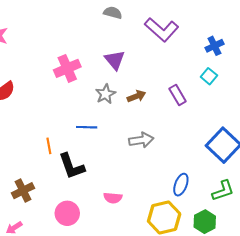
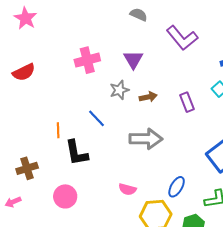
blue line: (87, 127) -> (97, 118), turned 36
gray arrow: (141, 140) -> (146, 139), size x1.4
pink semicircle: (113, 198) -> (127, 189), moved

